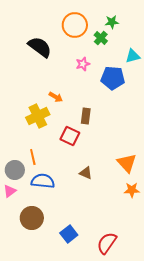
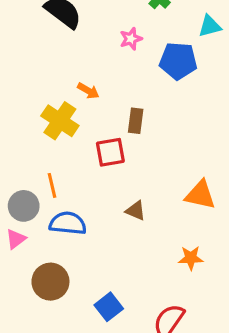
yellow cross: (38, 116) -> (60, 121), turned -30
red square: (70, 136) -> (110, 152), turned -36
orange triangle: (127, 163) -> (200, 195), turned -35
orange star: (132, 190) -> (191, 258), moved

